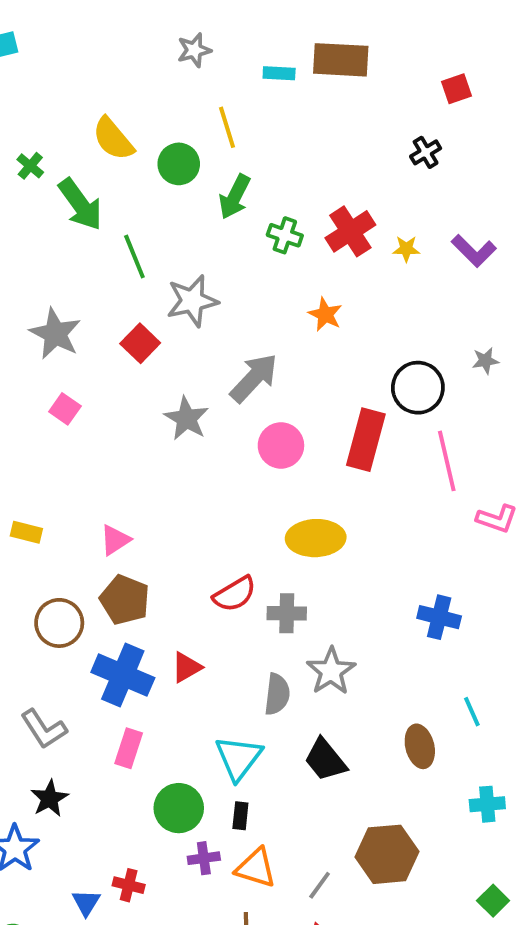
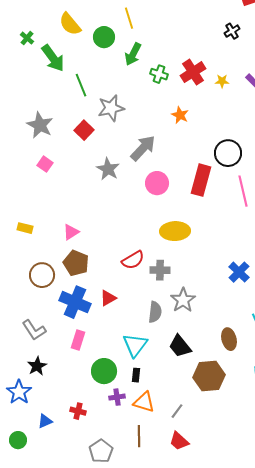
blue cross: (439, 617) -> (239, 272), turned 30
brown hexagon: (387, 854) -> (209, 376), moved
blue triangle: (86, 903) -> (45, 421), moved, turned 35

